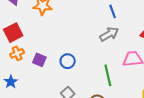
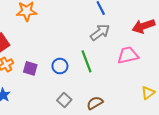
green line: (108, 75) -> (86, 61), moved

